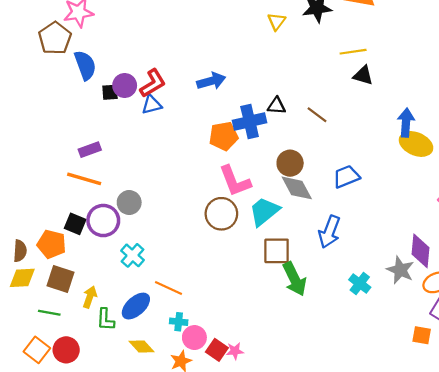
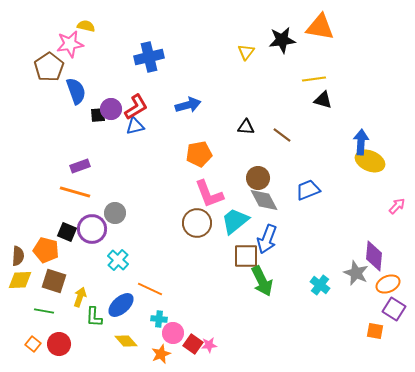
blue cross: (250, 121) -> (149, 57), moved
blue arrow: (329, 232) -> (267, 239), moved
orange square: (37, 350) -> (33, 344), size x0.7

